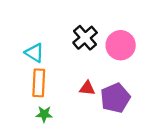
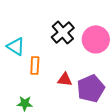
orange rectangle: (39, 83) -> (35, 65), moved, size x0.7

